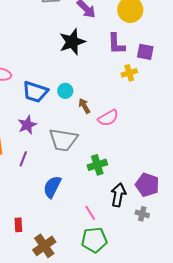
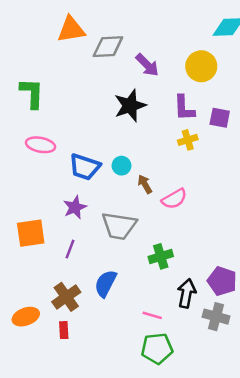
yellow cross: (129, 73) -> (188, 140), moved
pink line: (90, 213) -> (152, 315), turned -42
gray cross: (142, 214) -> (216, 317), size x1.5
brown cross: (44, 246) -> (66, 297), moved

